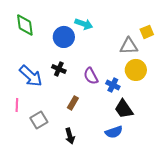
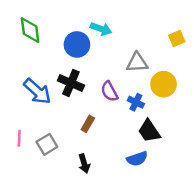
gray triangle: (129, 46) -> (137, 63), moved
black cross: (59, 69) -> (71, 83), size x1.5
pink line: (17, 105) -> (19, 138), moved

